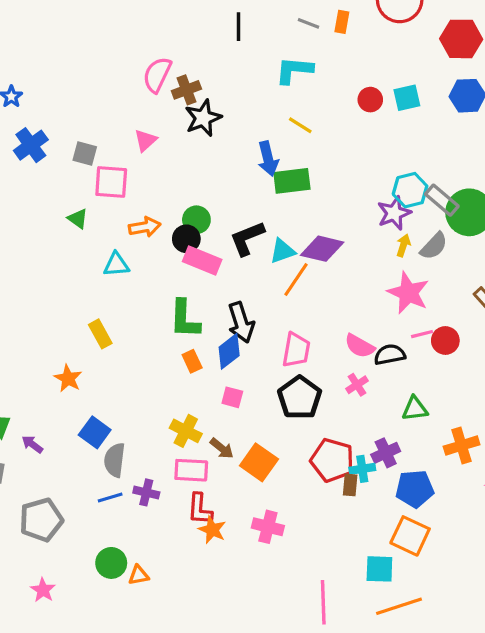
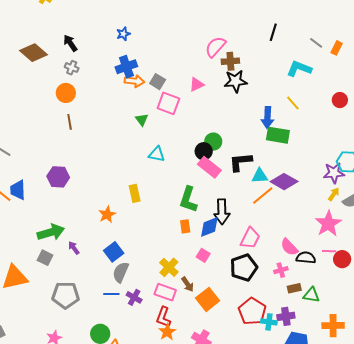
orange arrow: (145, 227) -> (134, 81), moved
brown rectangle: (350, 485) -> (294, 288), moved, turned 56

